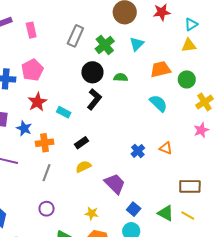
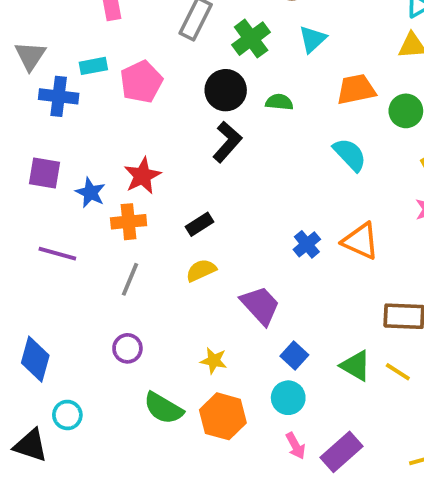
pink pentagon: (32, 70) -> (141, 82), moved
red star: (37, 102) -> (142, 176), moved
cyan rectangle: (64, 112) -> (93, 66), moved, turned -40
orange triangle: (166, 148) -> (361, 241), size x1.5

